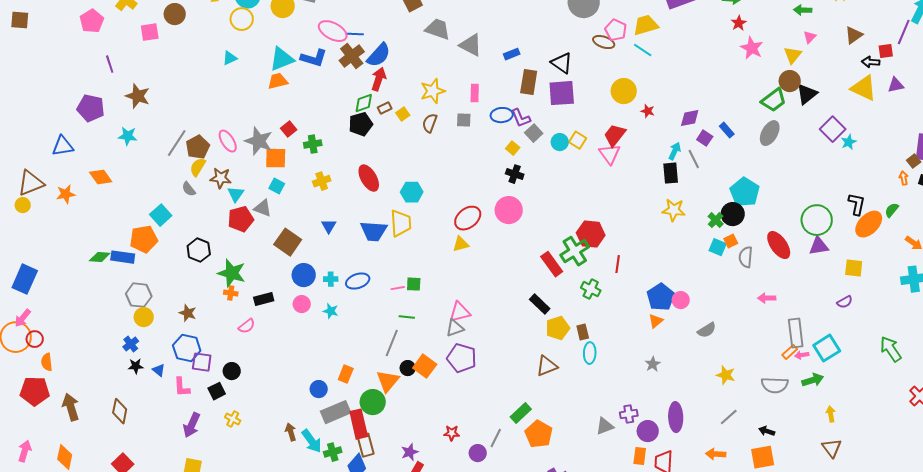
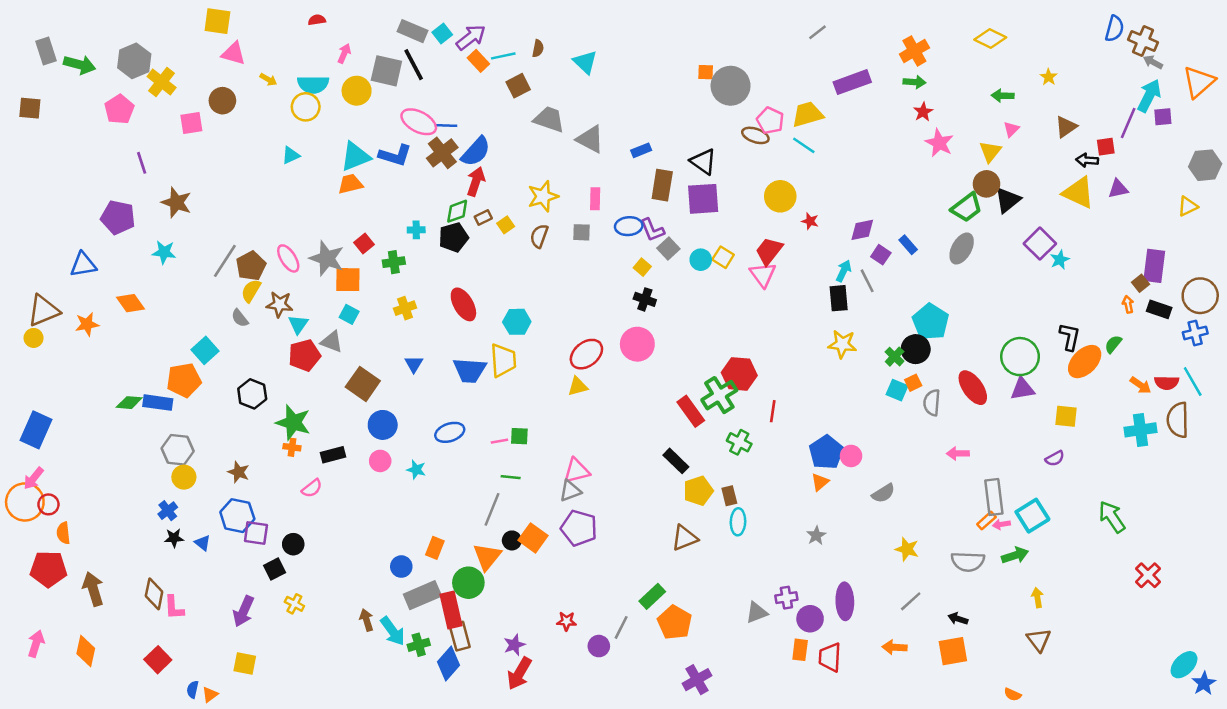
cyan cross: (331, 279) -> (416, 230), moved
pink L-shape: (182, 387) -> (174, 608), moved

